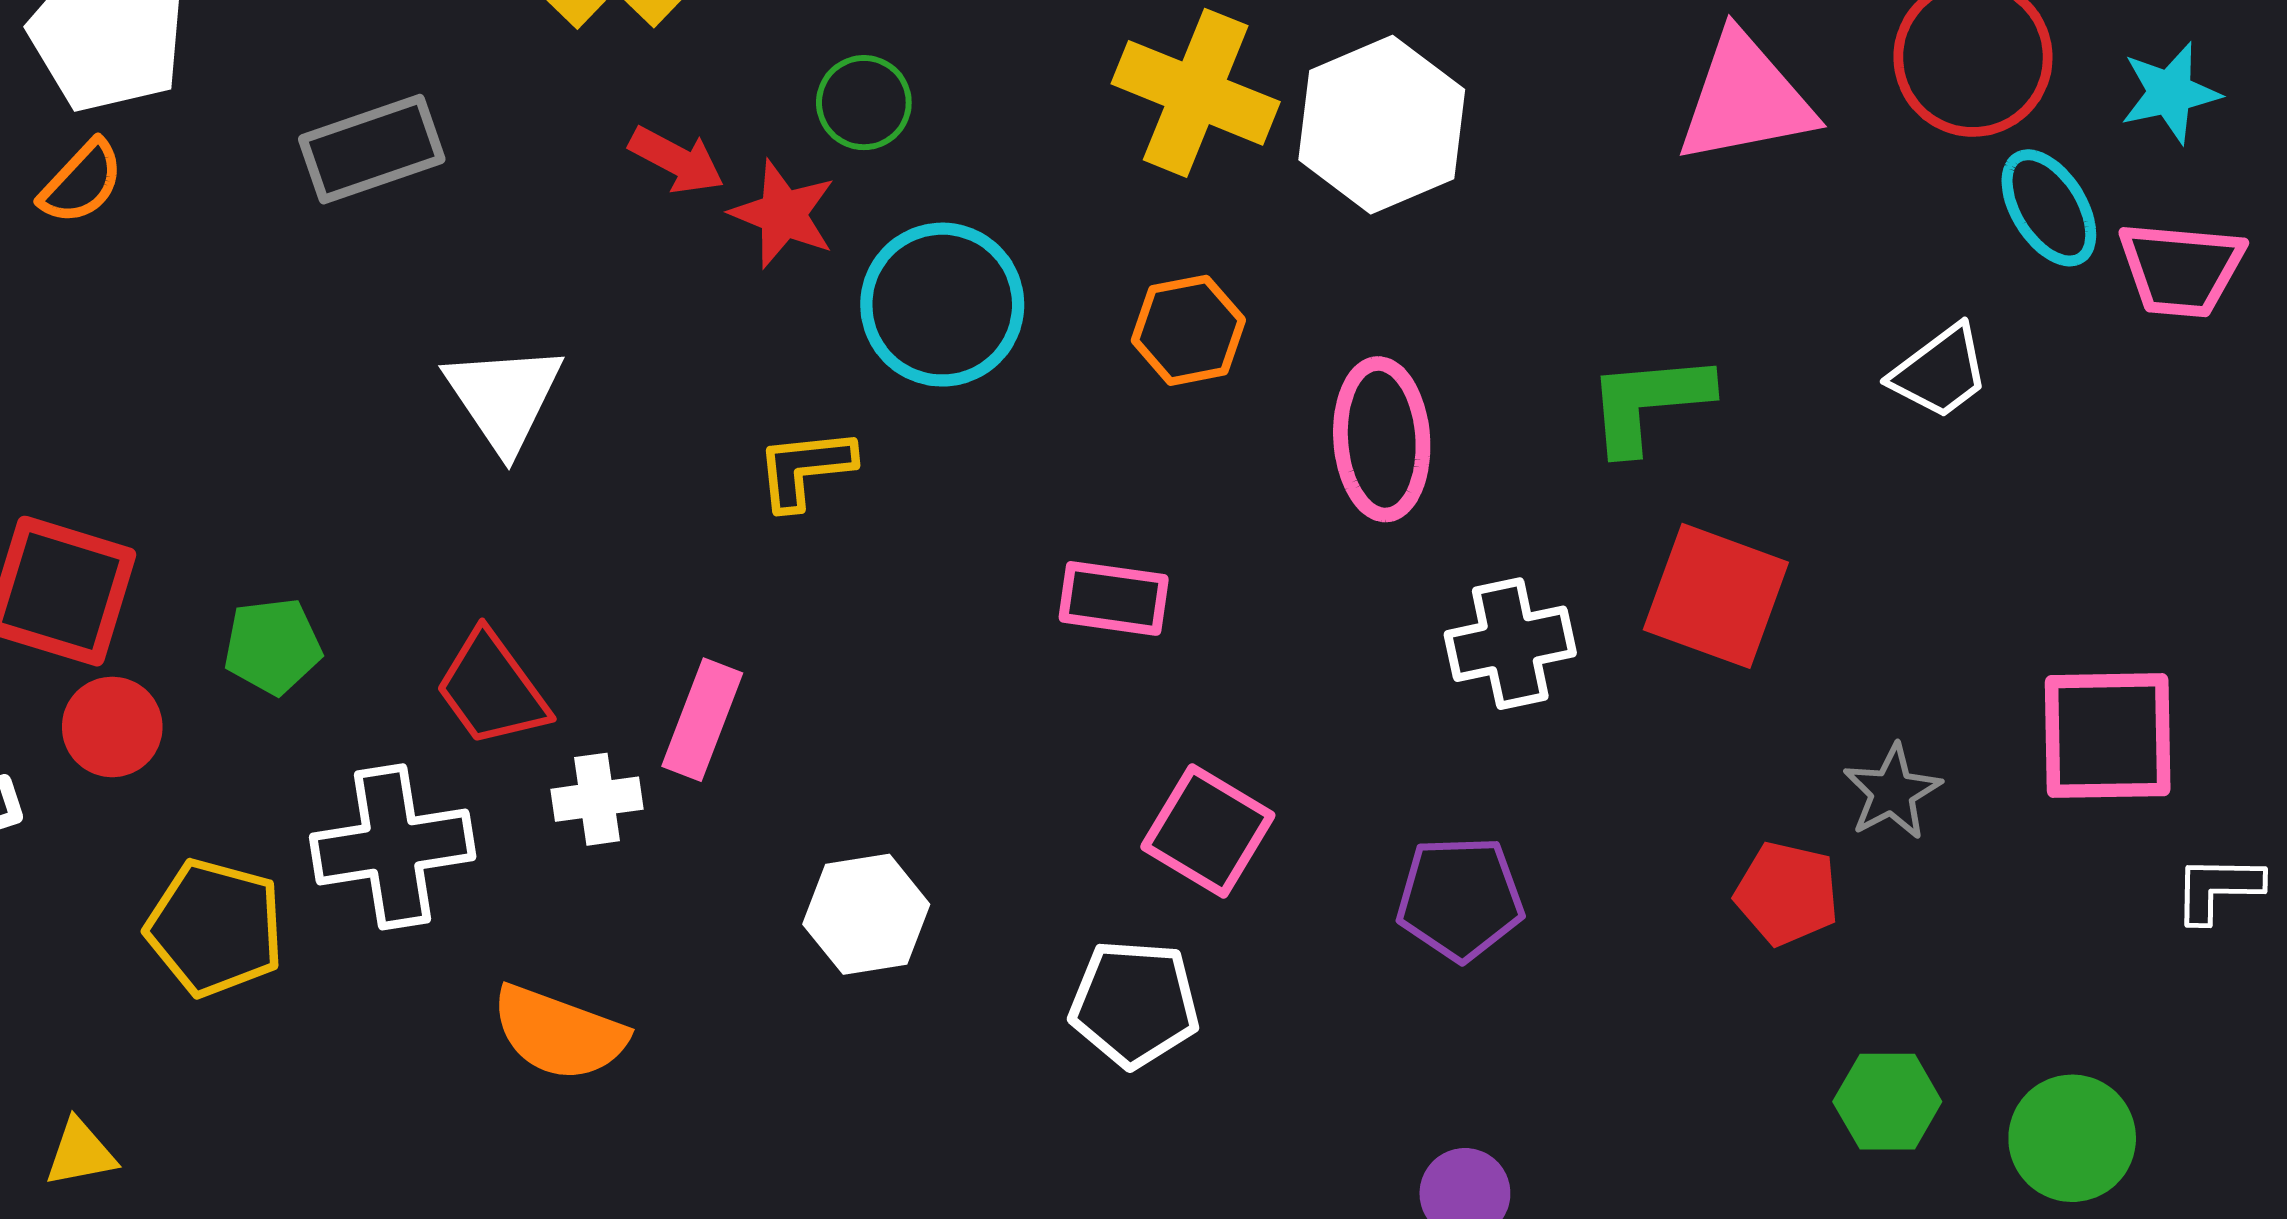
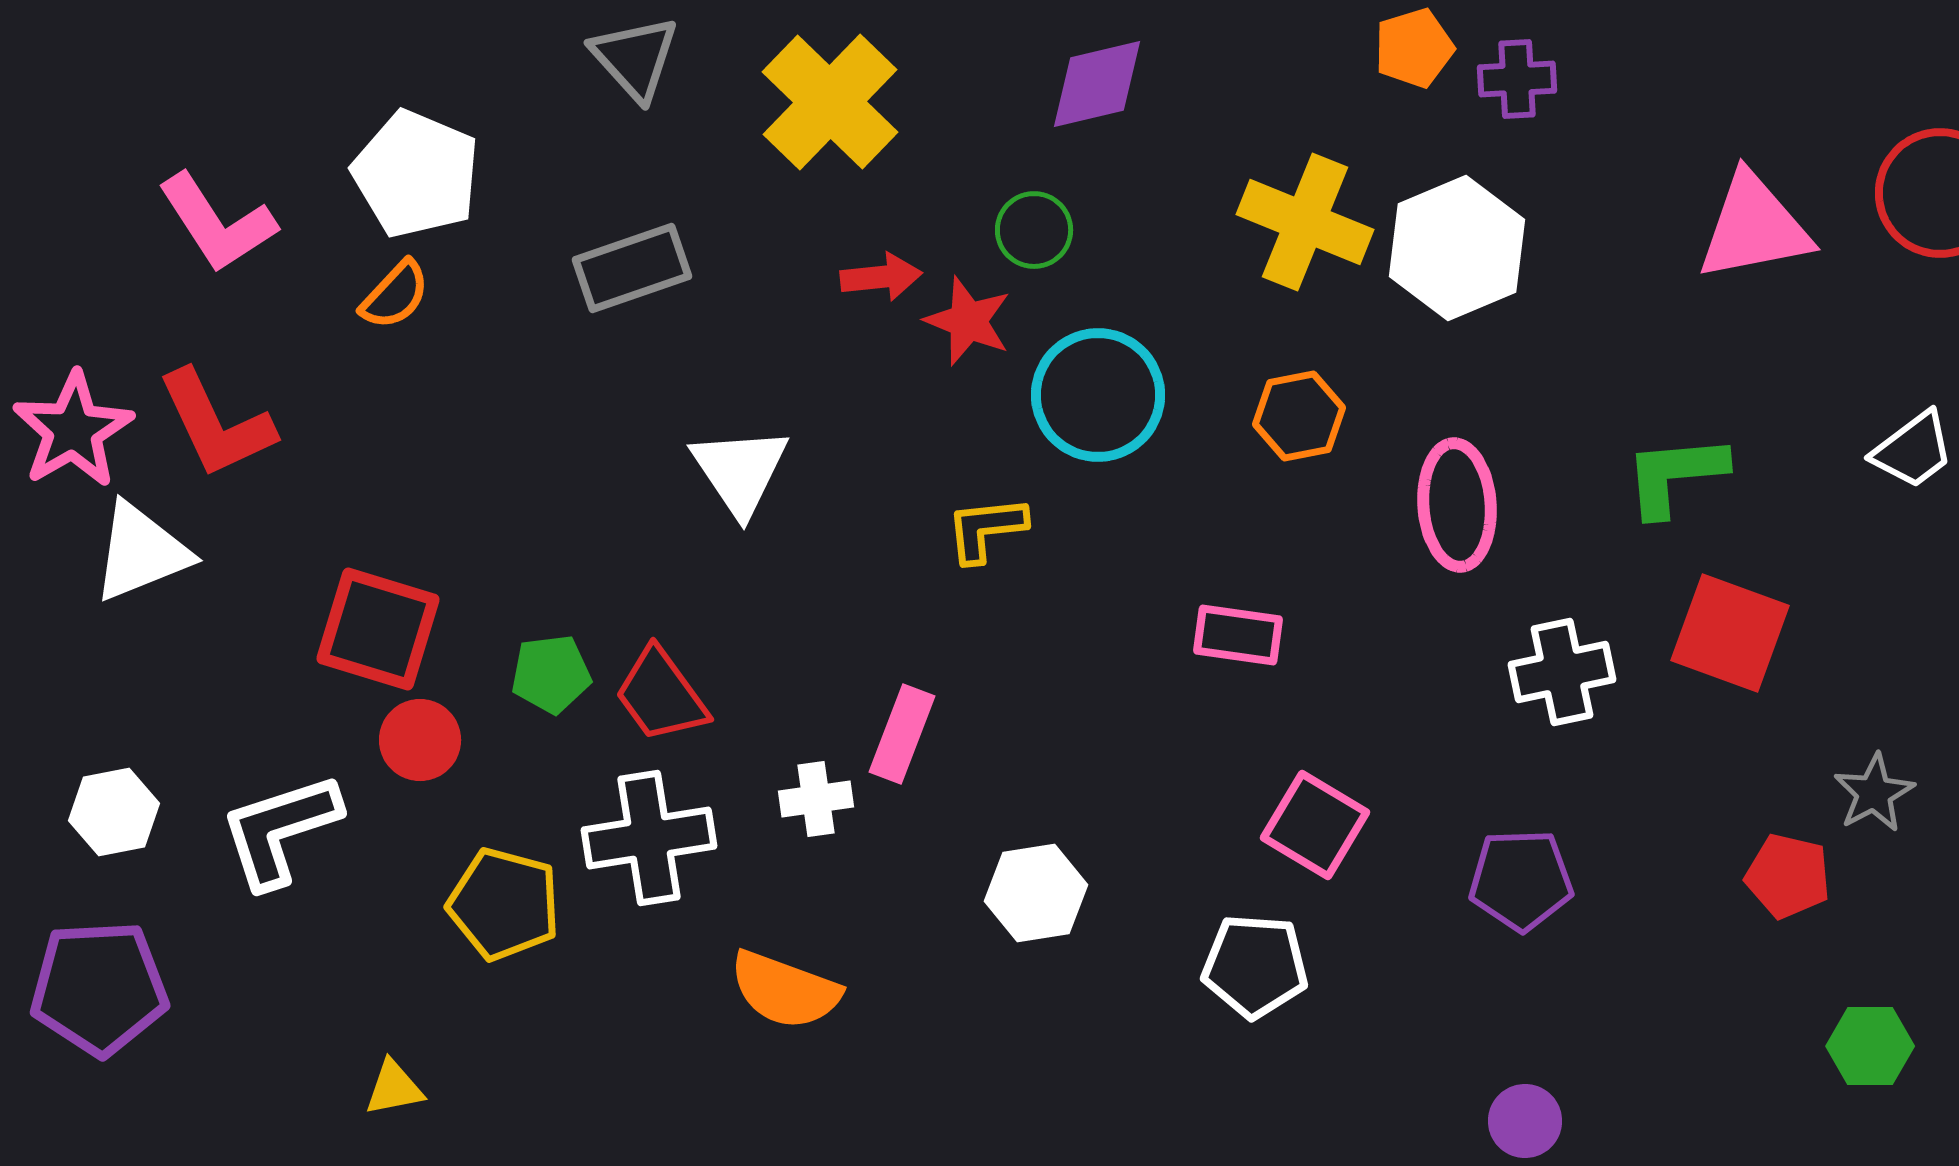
red arrow: (677, 160) -> (881, 277), turned -34
red trapezoid: (492, 689) -> (661, 695), moved

